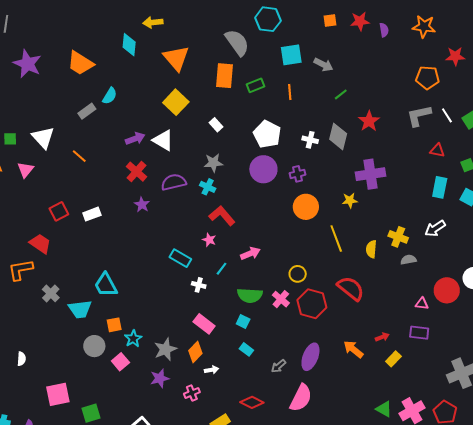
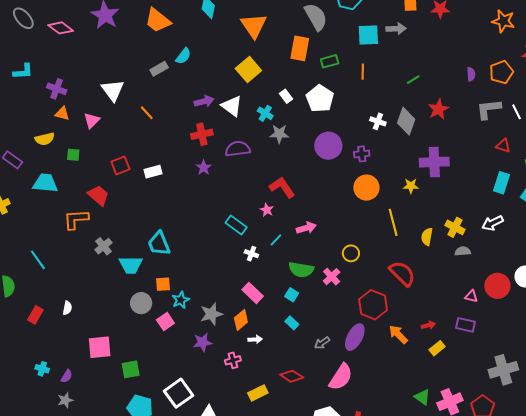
purple semicircle: (384, 30) -> (471, 74), moved
gray arrow: (323, 65) -> (396, 29), moved, turned -36
orange pentagon: (428, 78) -> (501, 72), turned -30
white pentagon: (267, 134) -> (320, 99), moved
green square: (10, 139) -> (73, 155), moved
red cross: (136, 172) -> (202, 134), turned 30
cyan cross: (208, 187) -> (265, 113), moved
red hexagon: (312, 304) -> (373, 305), moved

